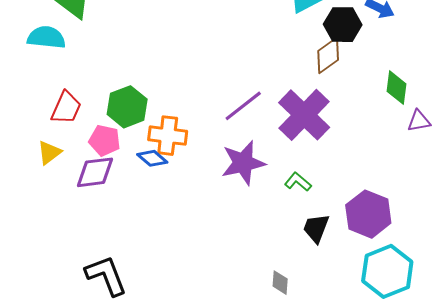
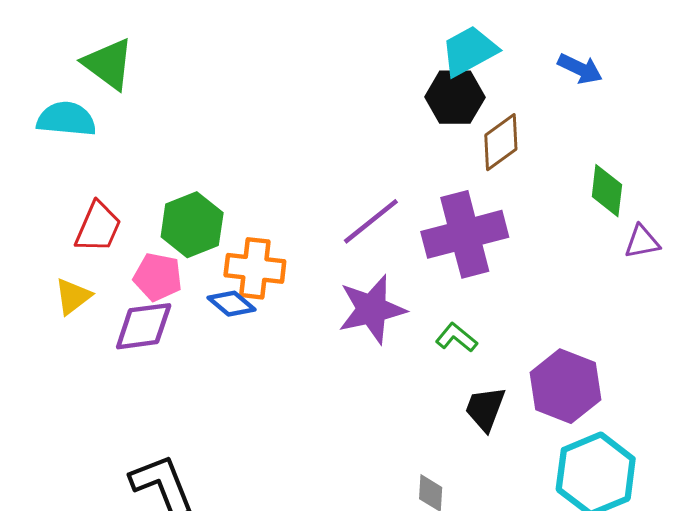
black hexagon: (343, 25) -> (455, 97), moved
purple cross: (304, 115) -> (465, 234), turned 32

